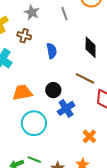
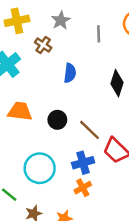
brown line: (85, 78) -> (90, 130), moved
blue cross: (66, 108) -> (83, 163), moved
cyan circle: (34, 123) -> (40, 168), moved

